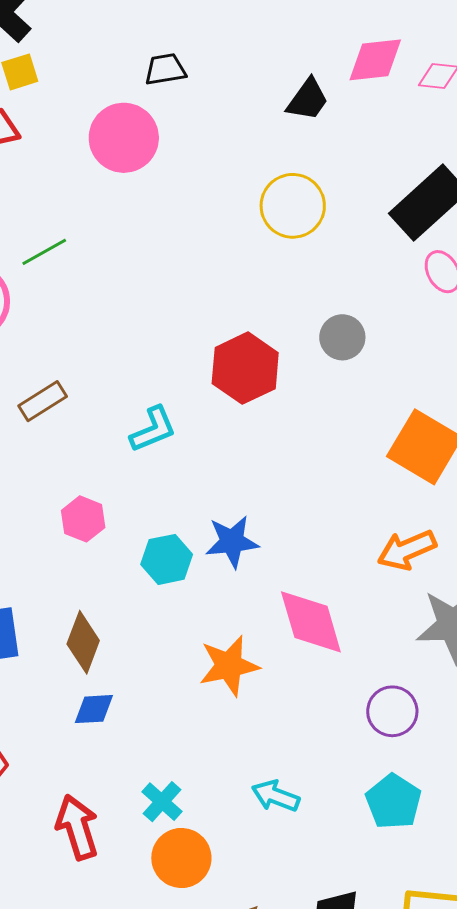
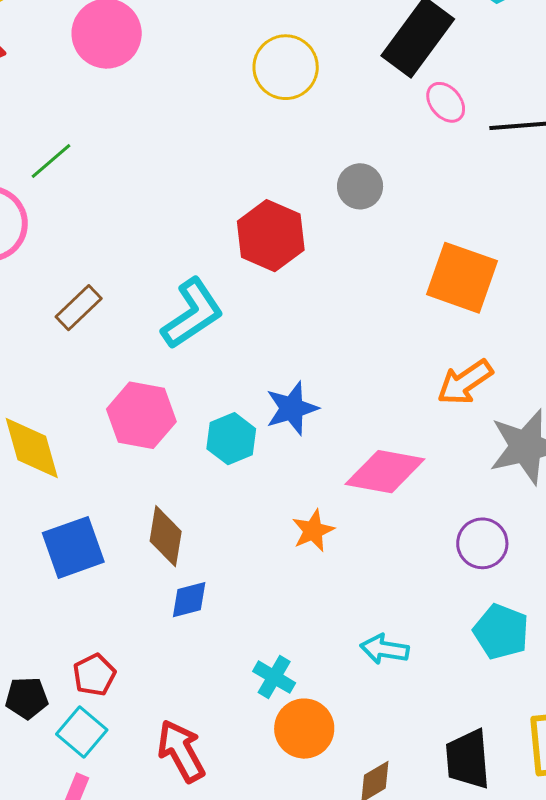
cyan L-shape: (153, 429) -> (192, 314), size x1.4
pink hexagon: (83, 519) -> (141, 415), size x1.5
pink diamond: (311, 622) -> (385, 472), turned -52
orange star: (229, 666) -> (313, 531), size x0.7
red arrow: (77, 827) -> (181, 751), moved

